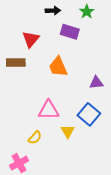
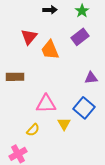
purple rectangle: (70, 32) -> (80, 37), moved, turned -54
brown rectangle: (16, 62) -> (15, 77), moved
orange trapezoid: (58, 67) -> (50, 50), moved

